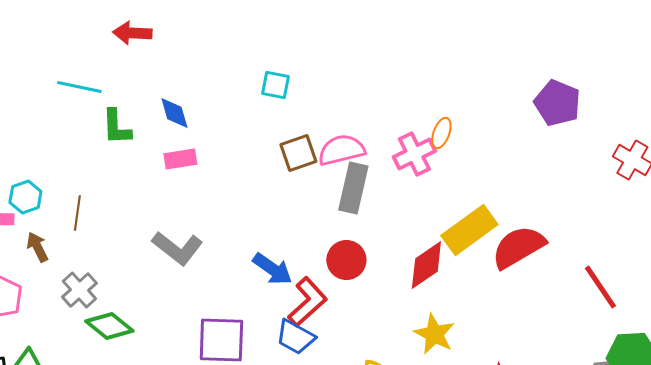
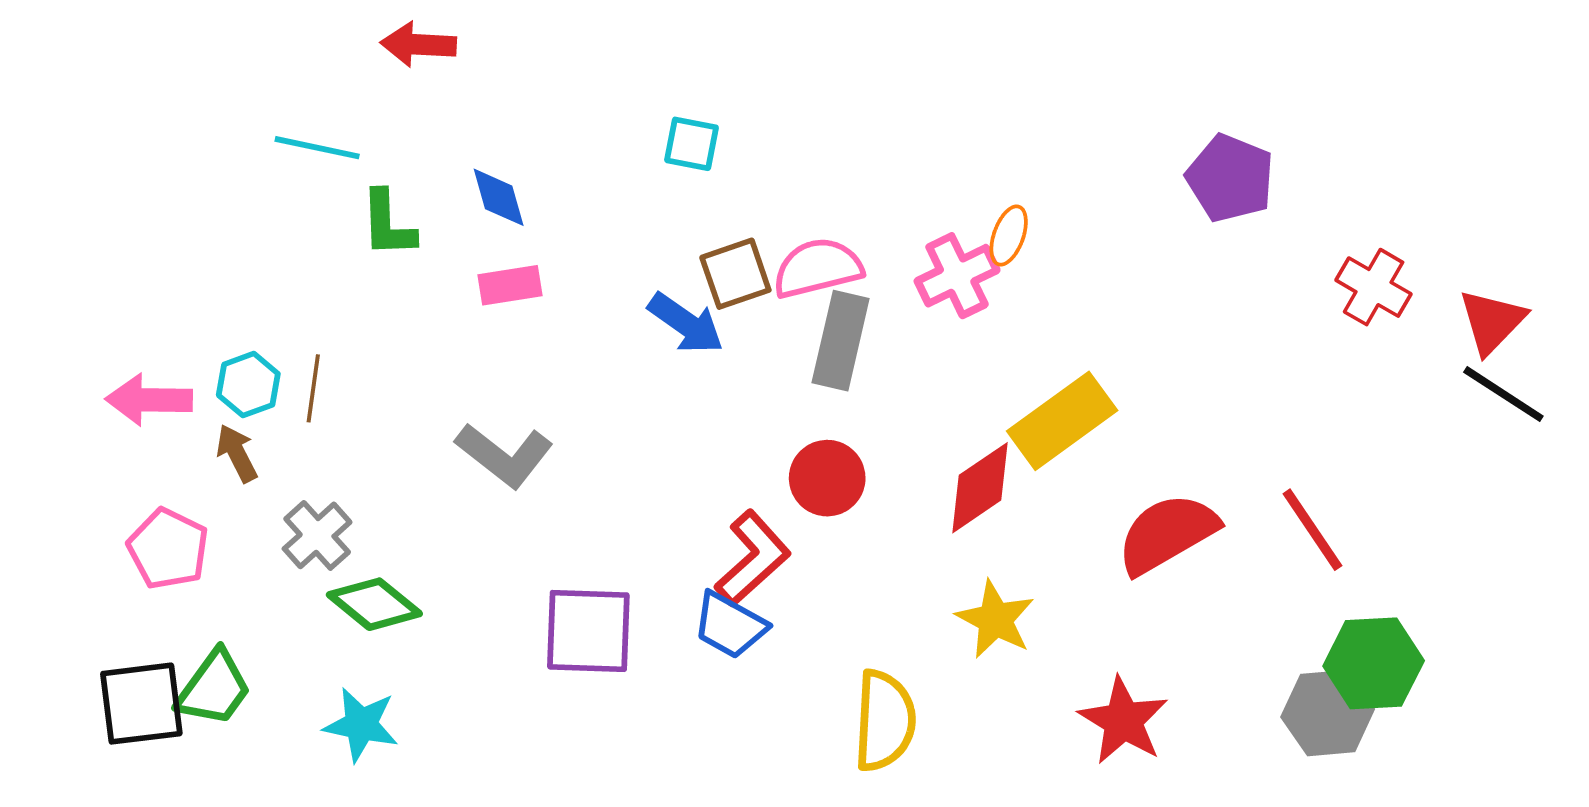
cyan hexagon: (25, 197) -> (248, 385), moved
red semicircle: (518, 247) -> (1167, 534), moved
blue arrow: (272, 269) -> (686, 323), moved

